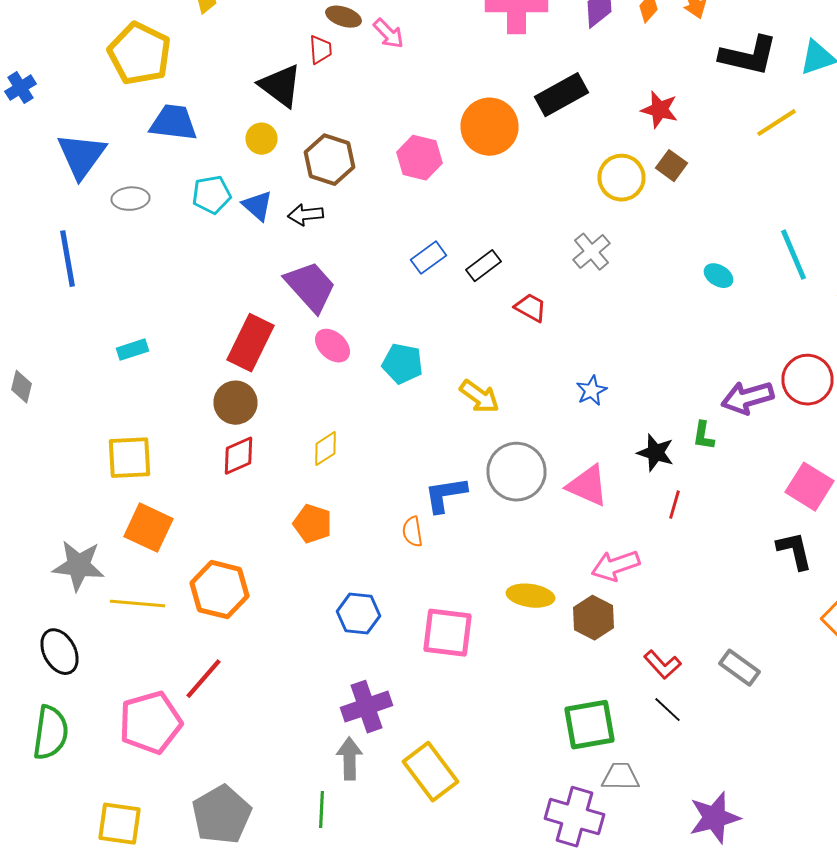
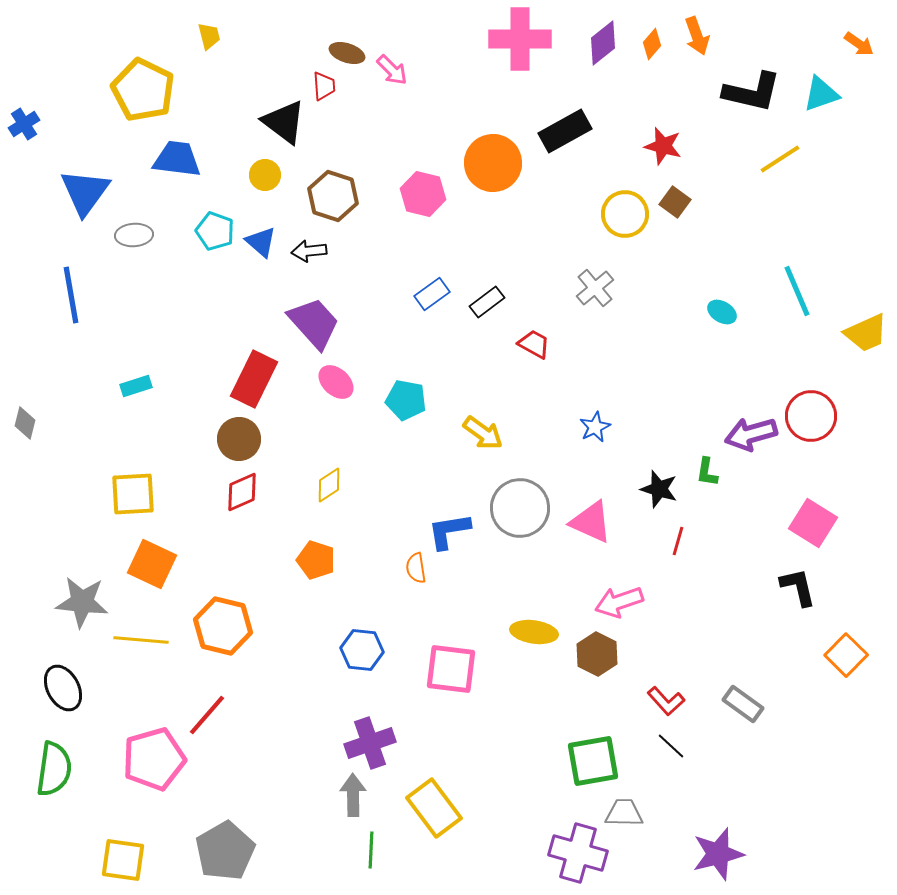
cyan pentagon: (212, 195) -> (215, 231), turned 30
green line: (322, 810) -> (371, 850), moved

